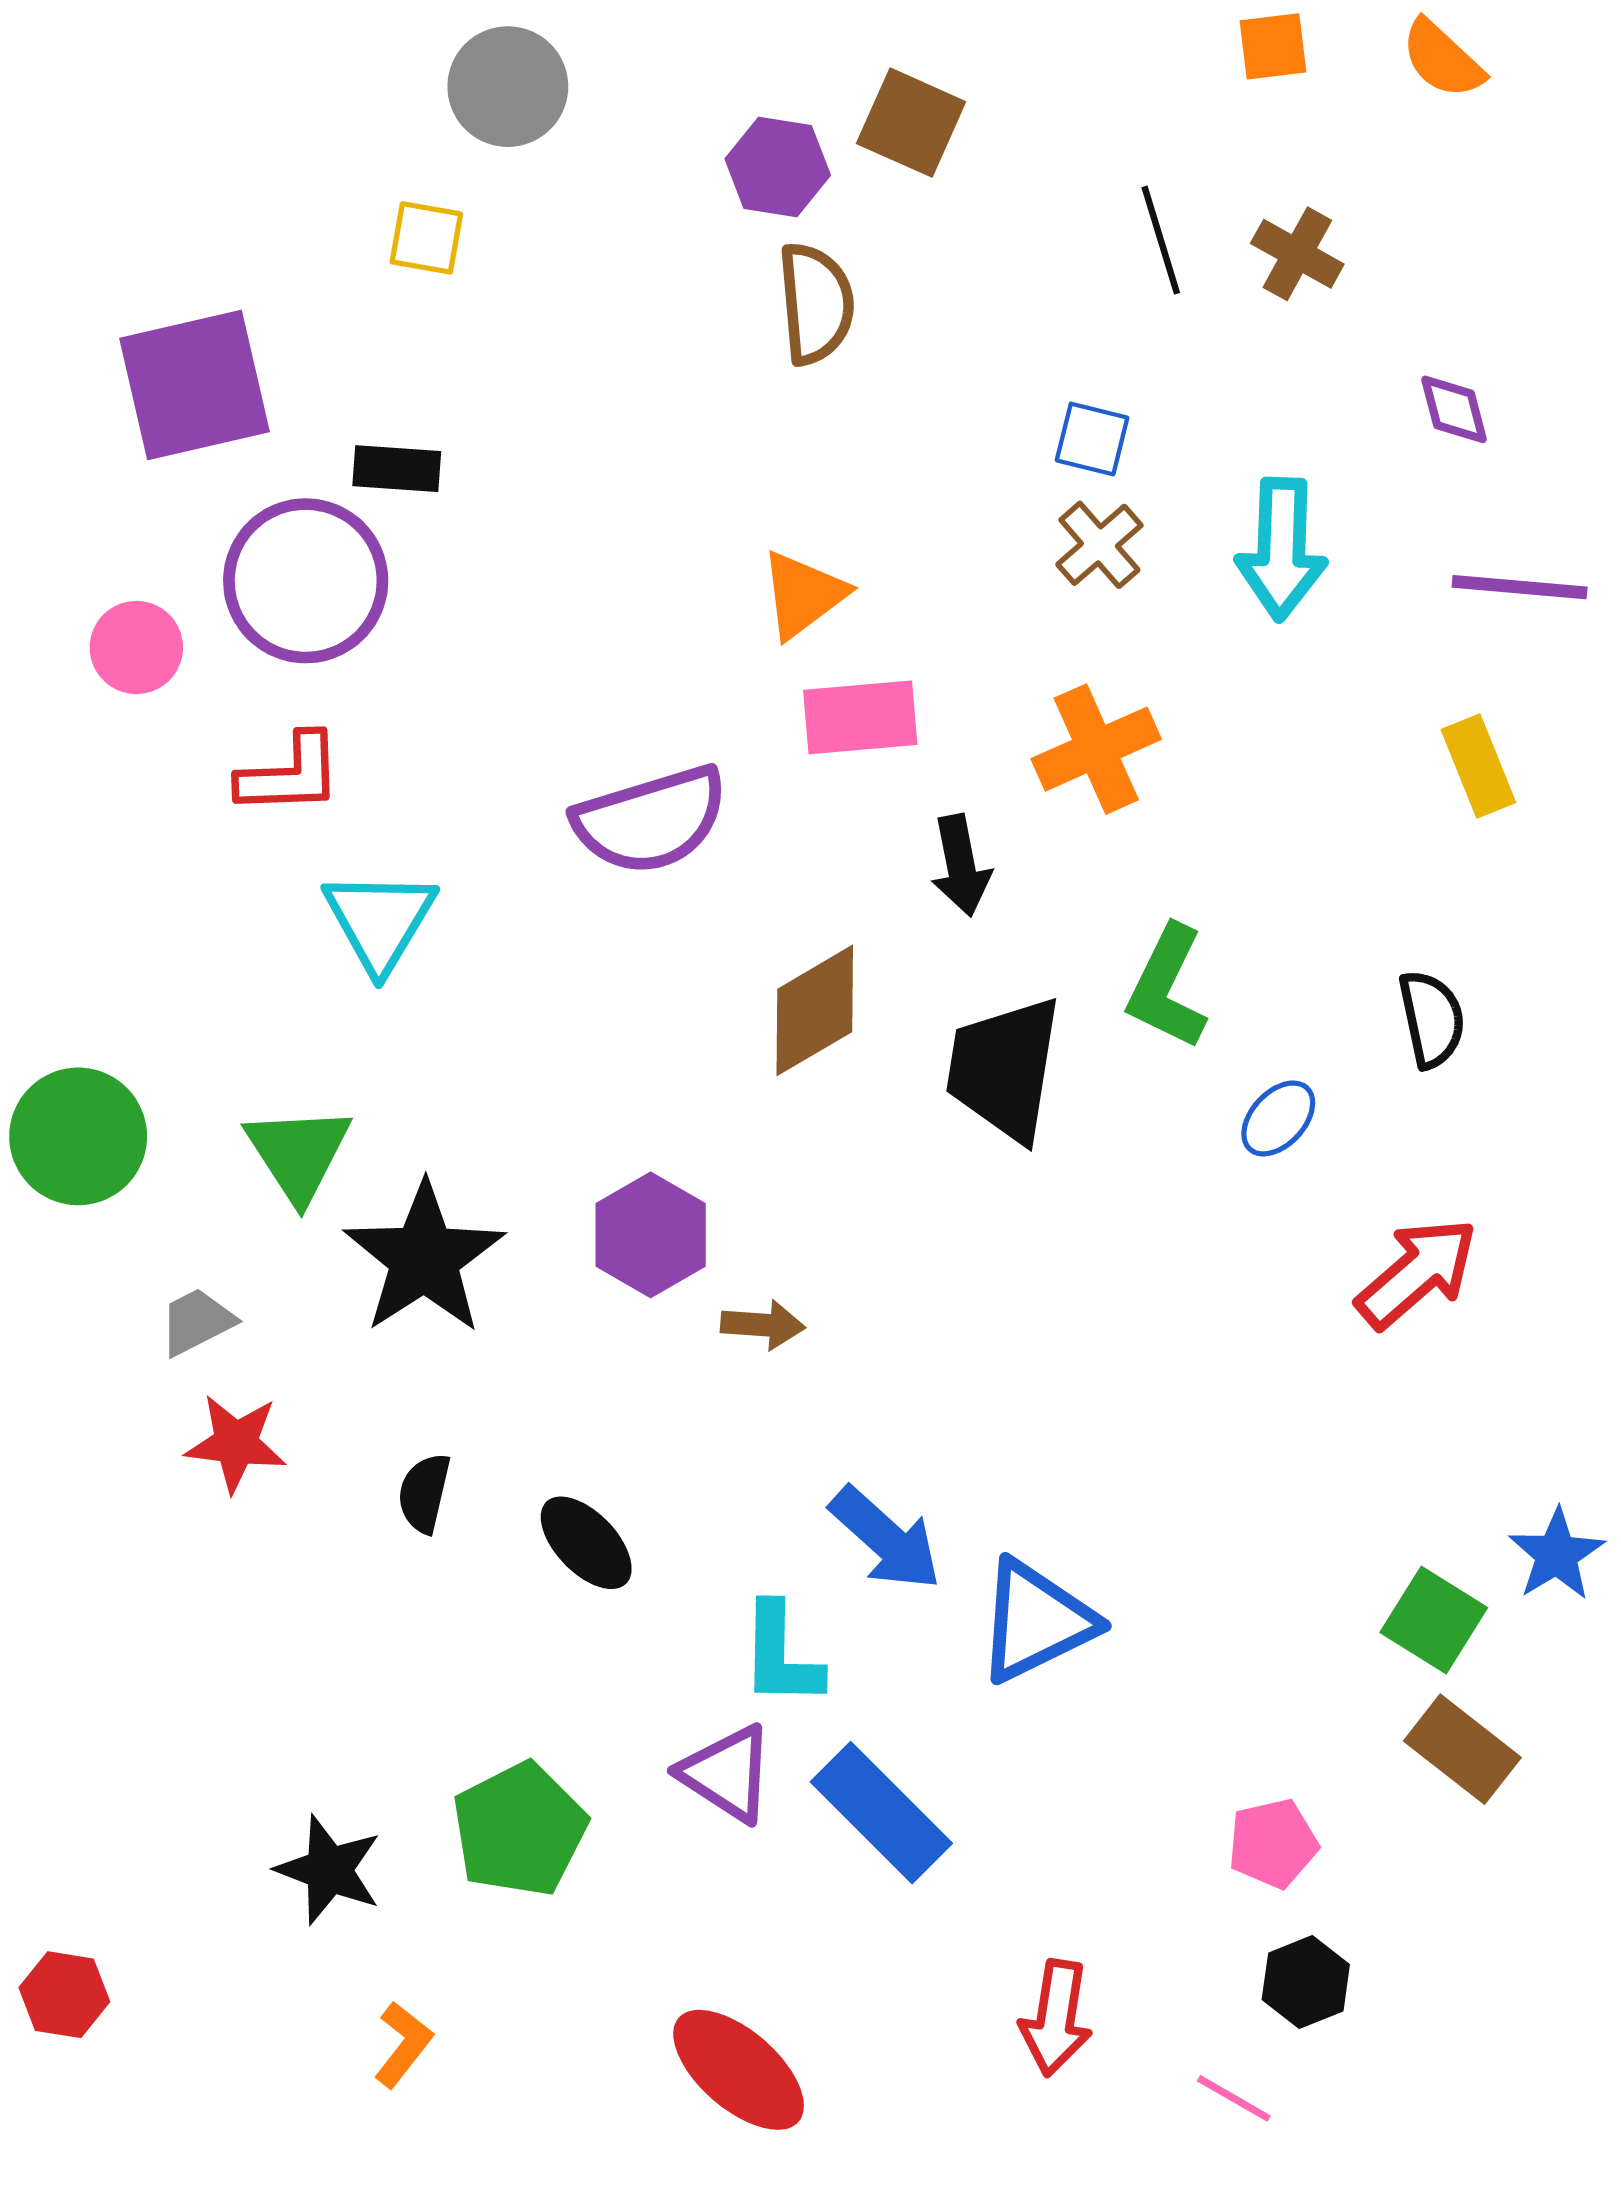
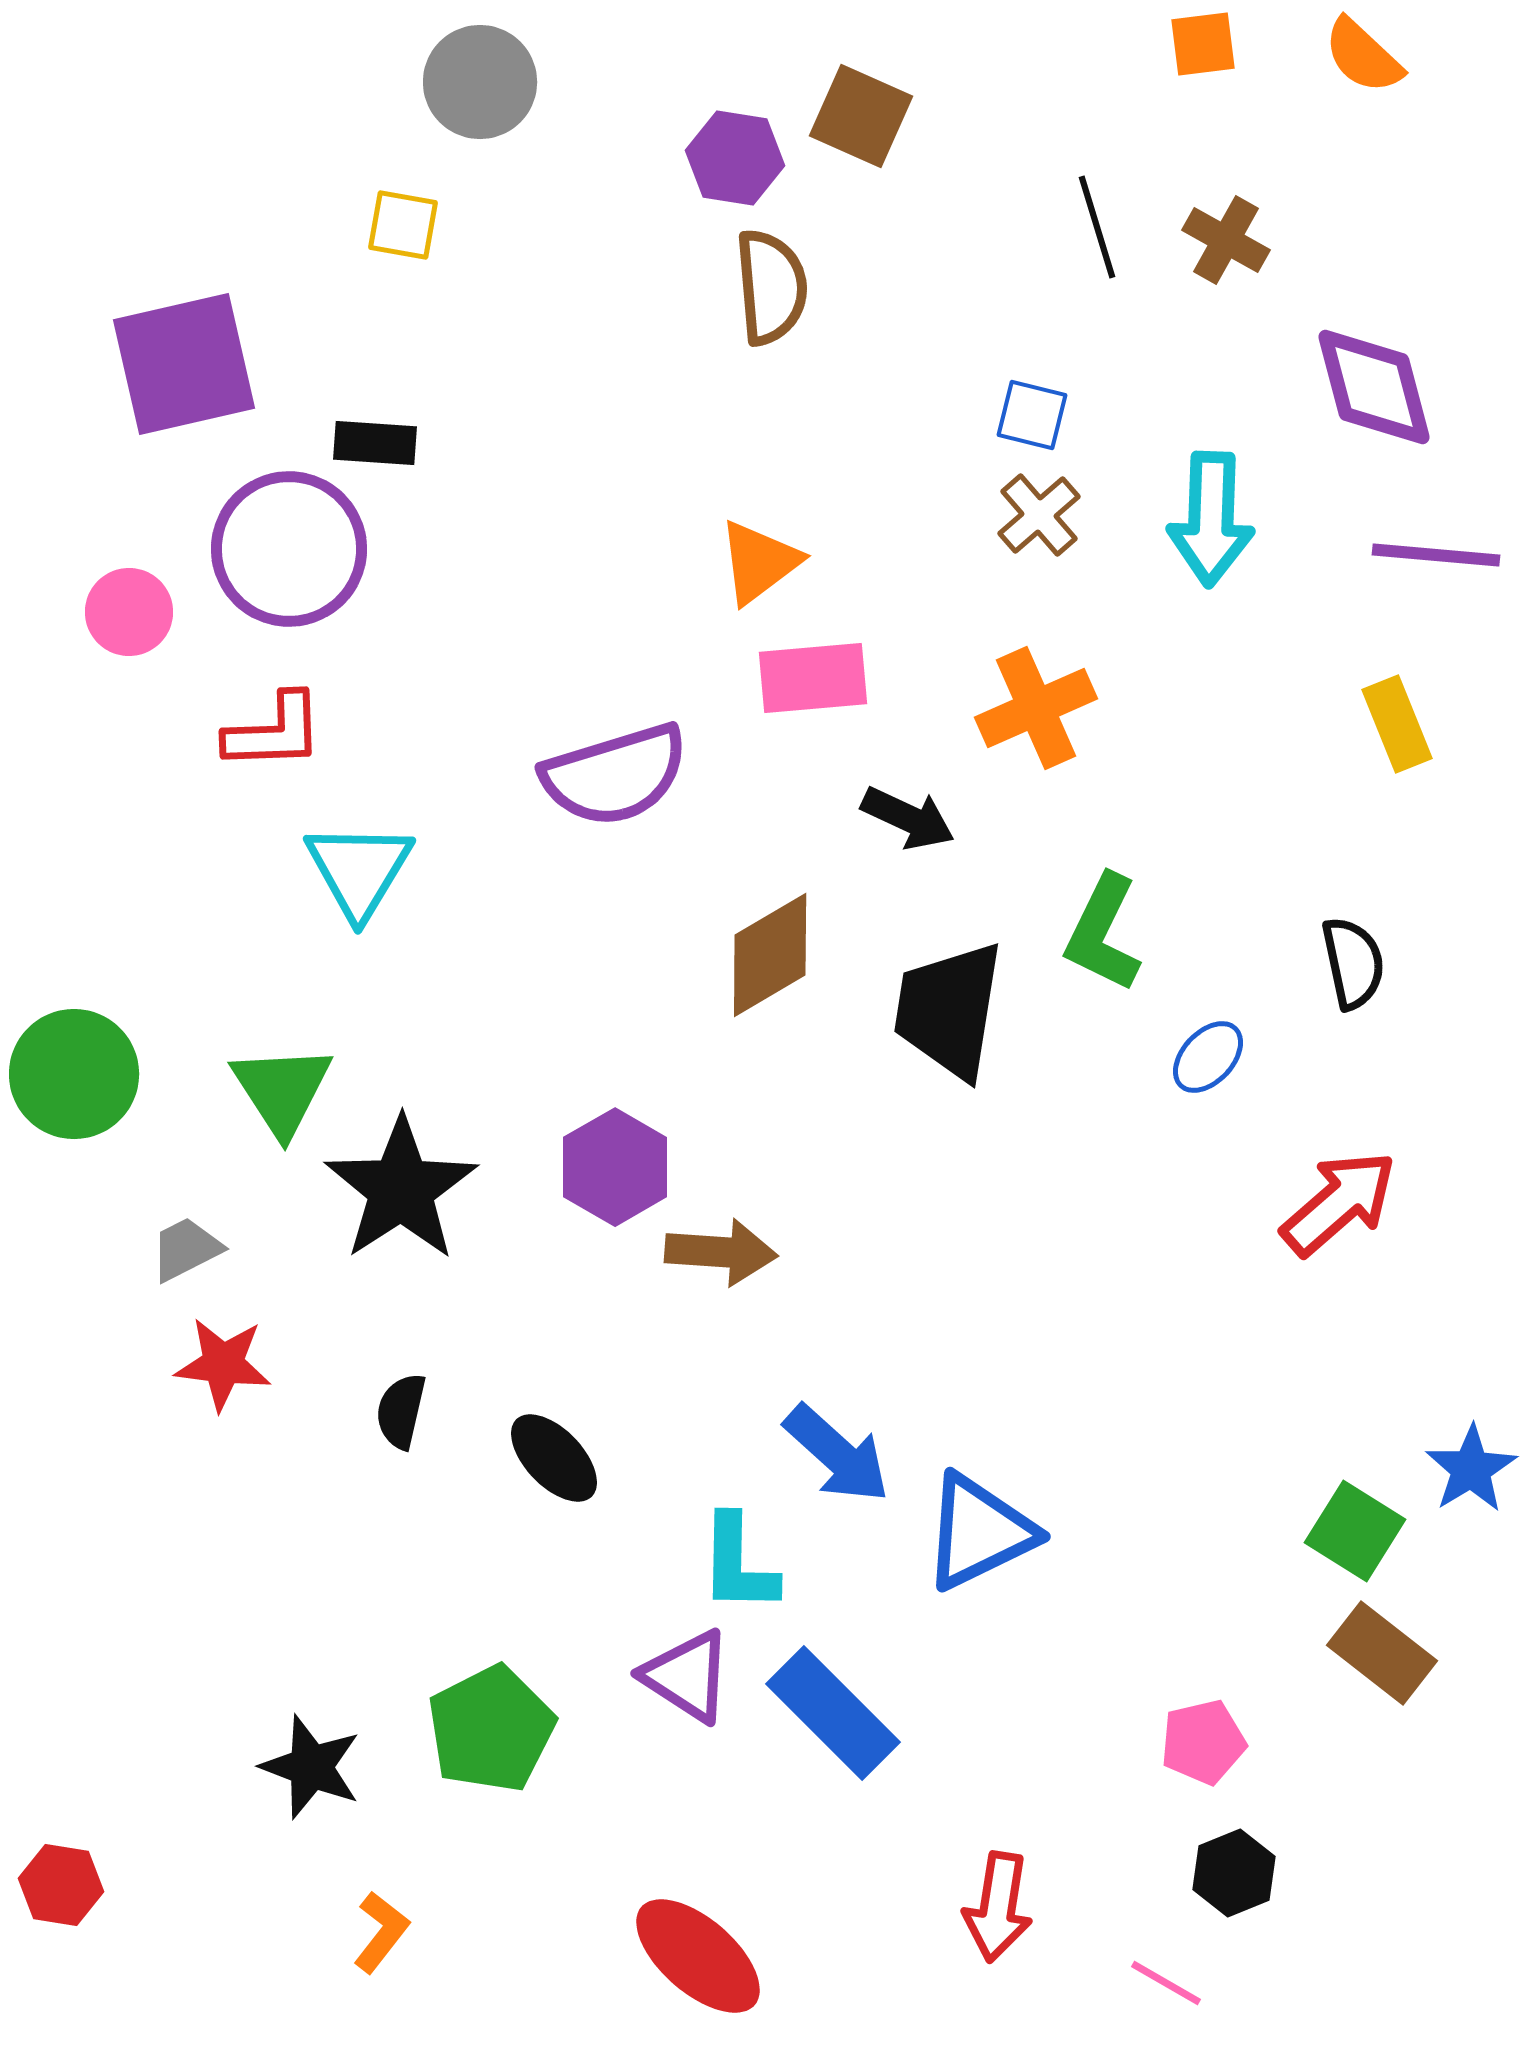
purple diamond: (1454, 409) -> (1374, 387), size x1.8
black arrow: (961, 865) -> (908, 818), turned -54
brown arrow: (763, 1325) -> (721, 1252), size x1.4

